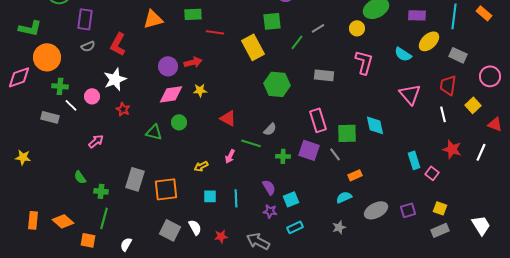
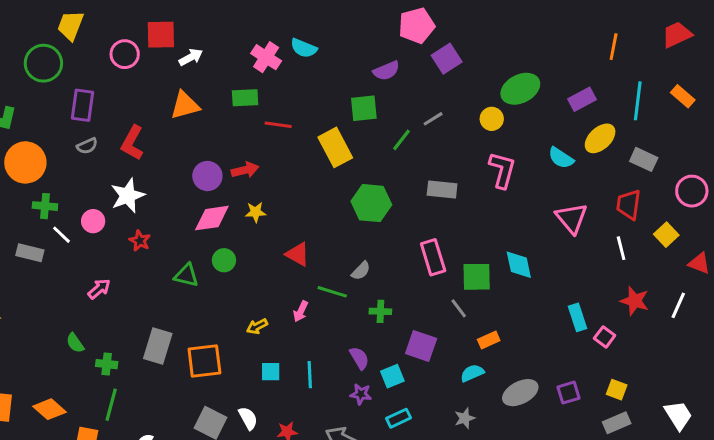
purple rectangle: (417, 15) -> (582, 99), turned -30
purple square: (309, 150) -> (421, 346), moved

